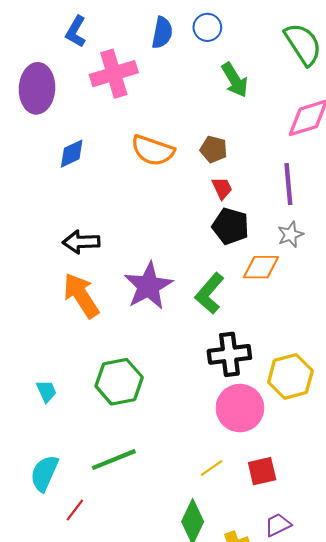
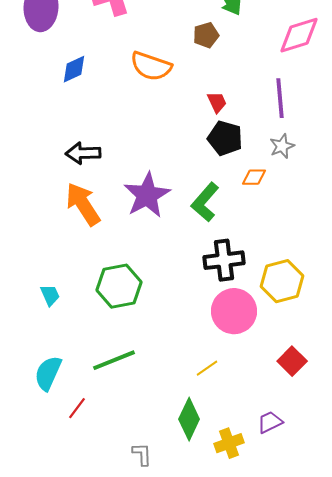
brown pentagon: (214, 149) -> (206, 35), moved, turned -30
orange diamond: (261, 267) -> (254, 177), size x0.7
red square: (262, 471) -> (292, 361), moved, turned -32

